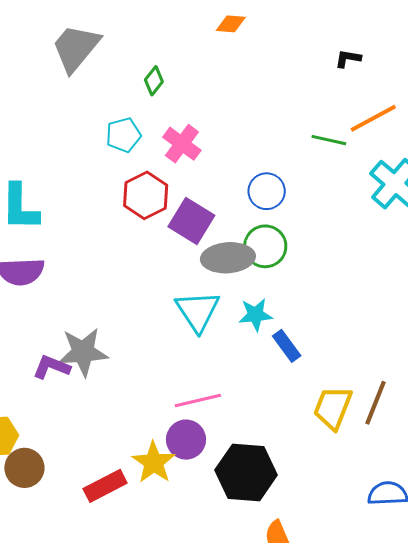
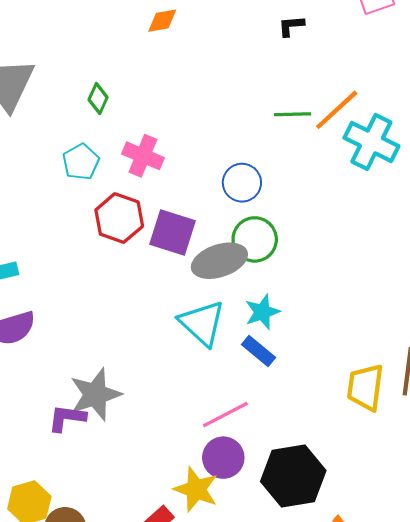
orange line: (373, 118) -> (337, 110), moved
blue rectangle: (287, 346) -> (259, 351), moved

